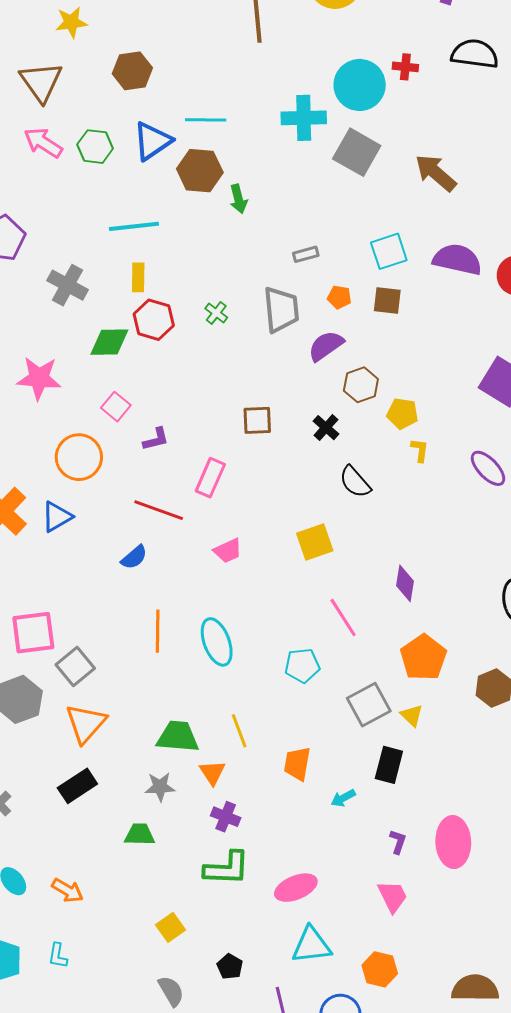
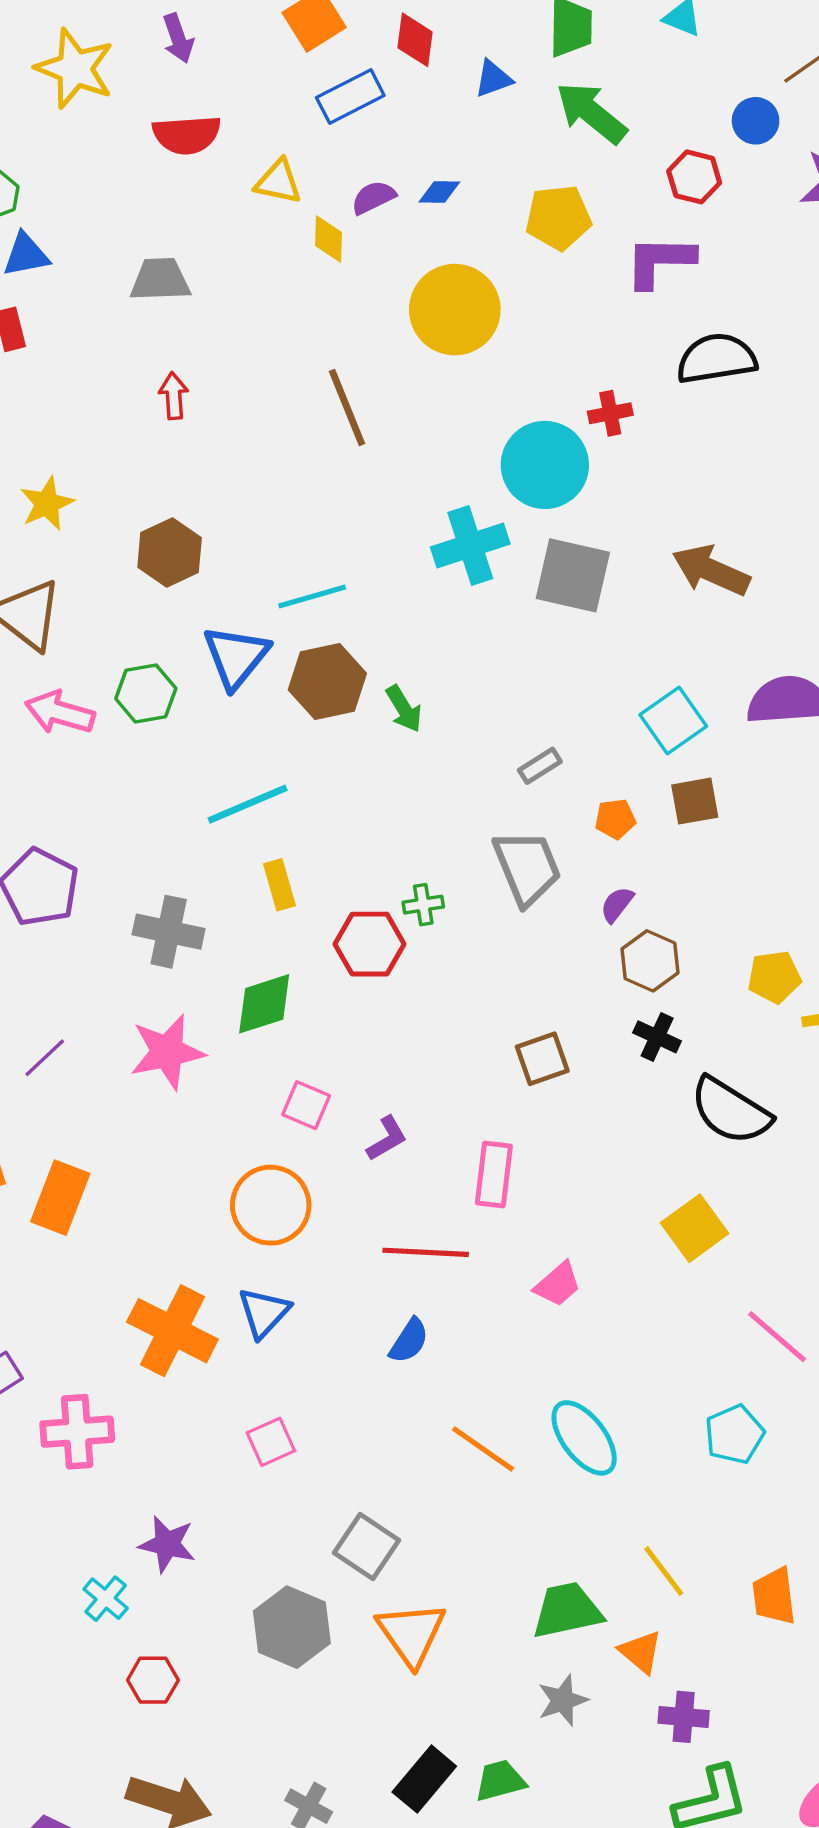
green cross: (216, 313) -> (423, 905), turned -30
red hexagon: (154, 320) -> (369, 944), moved
purple semicircle: (326, 346) -> (617, 904), size x0.6
pink star: (39, 378) -> (167, 1052), moved
brown hexagon: (361, 385) -> (650, 961), moved
black semicircle: (355, 482) -> (731, 1111), size x1.4
orange line: (158, 631) -> (483, 1449), turned -39
pink square: (33, 633) -> (271, 1442), moved, size x0.6
black rectangle: (77, 786) -> (424, 1779), moved
green trapezoid: (140, 834) -> (500, 1781), moved

